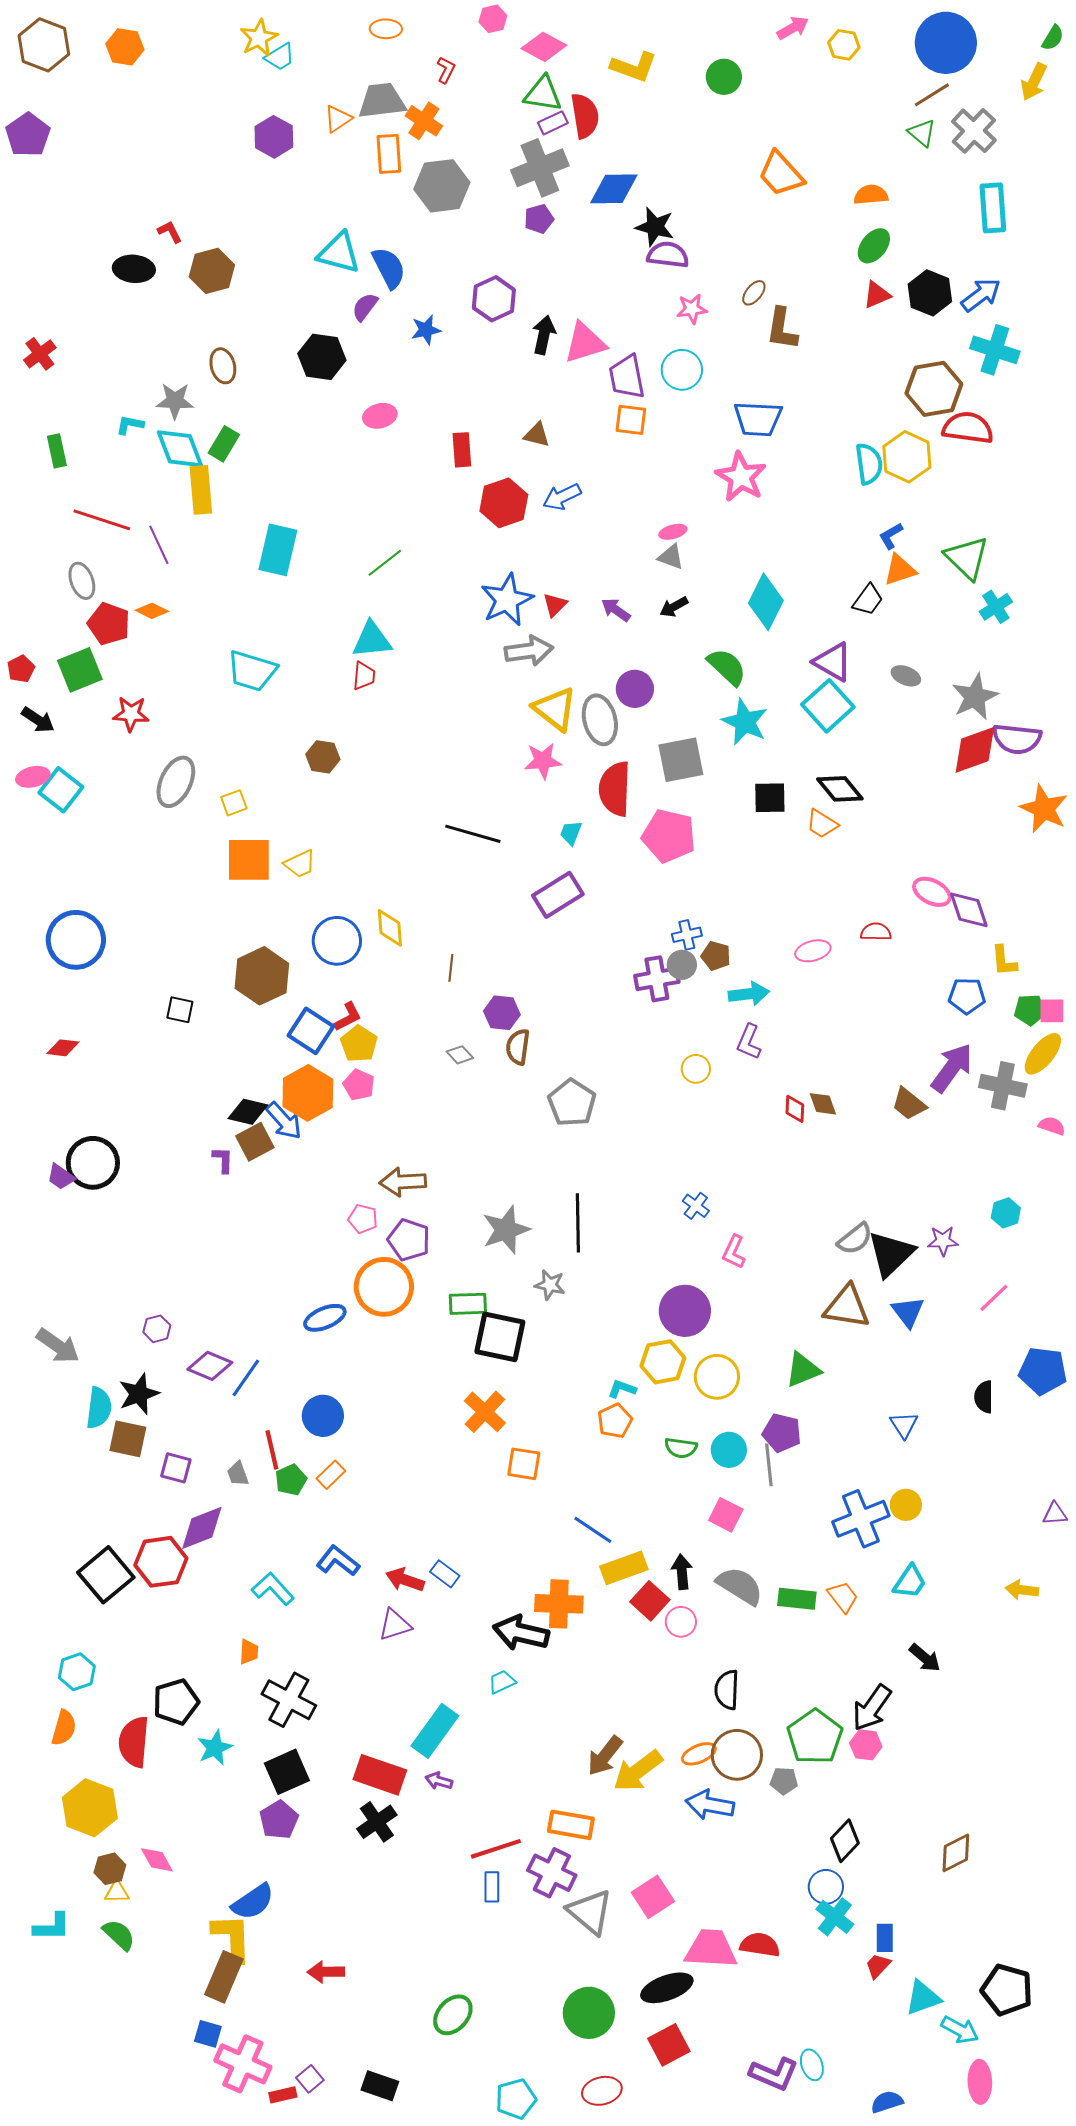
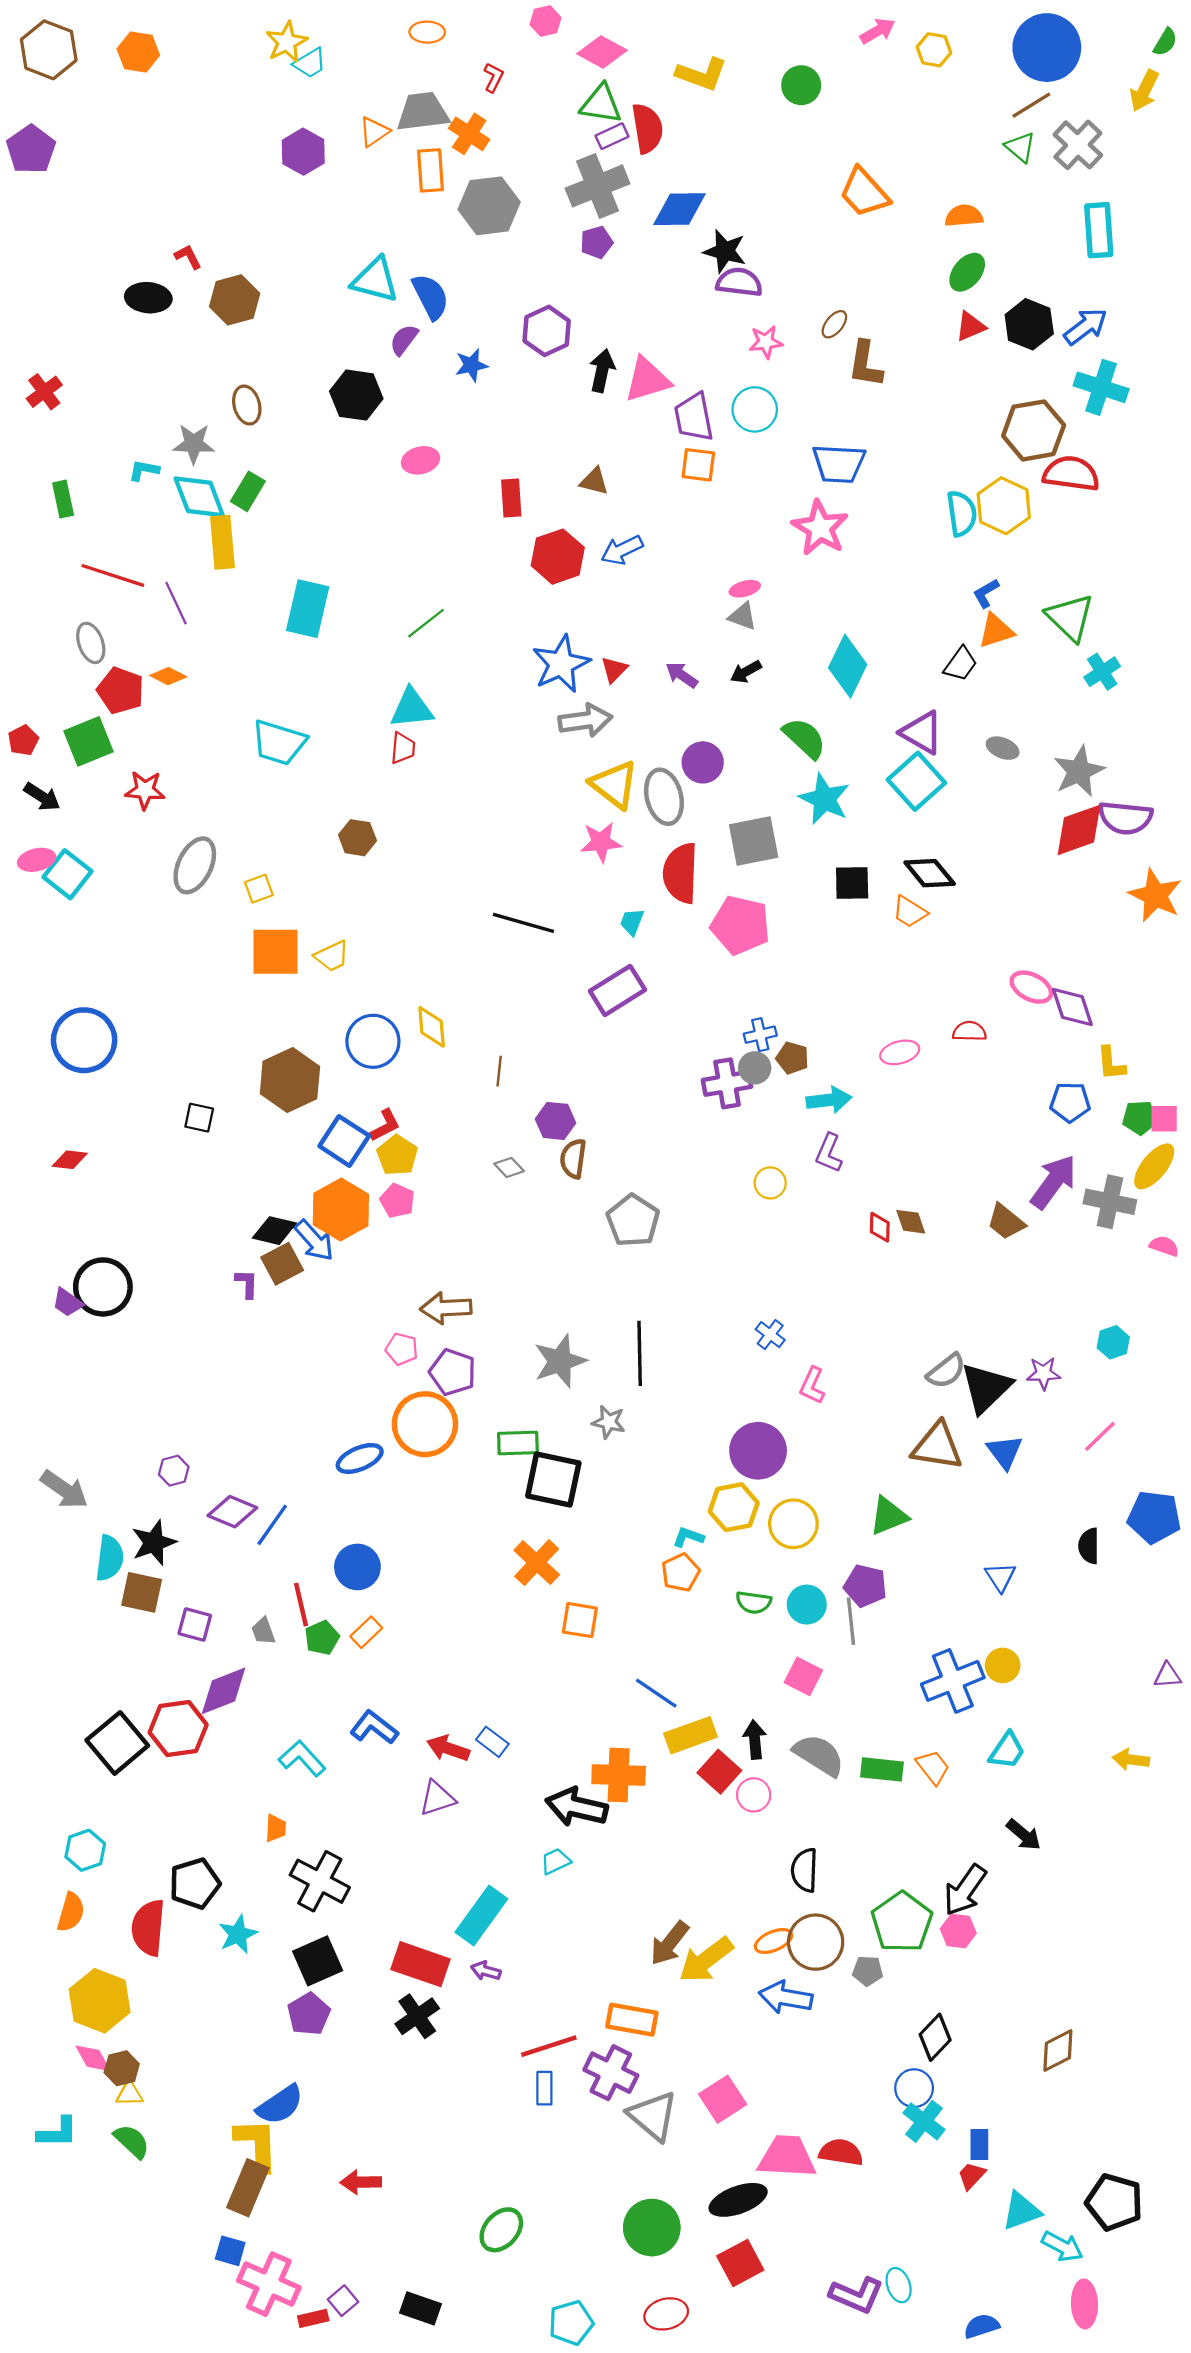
pink diamond: (157, 1860) -> (93, 2058), moved

